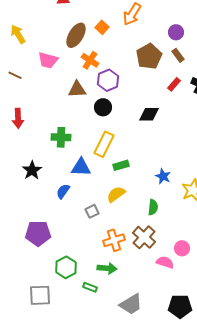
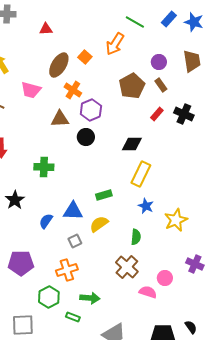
yellow rectangle: (104, 144) -> (141, 174), moved
blue triangle: (81, 167) -> (73, 211), moved
orange cross: (114, 240) -> (67, 270), moved

